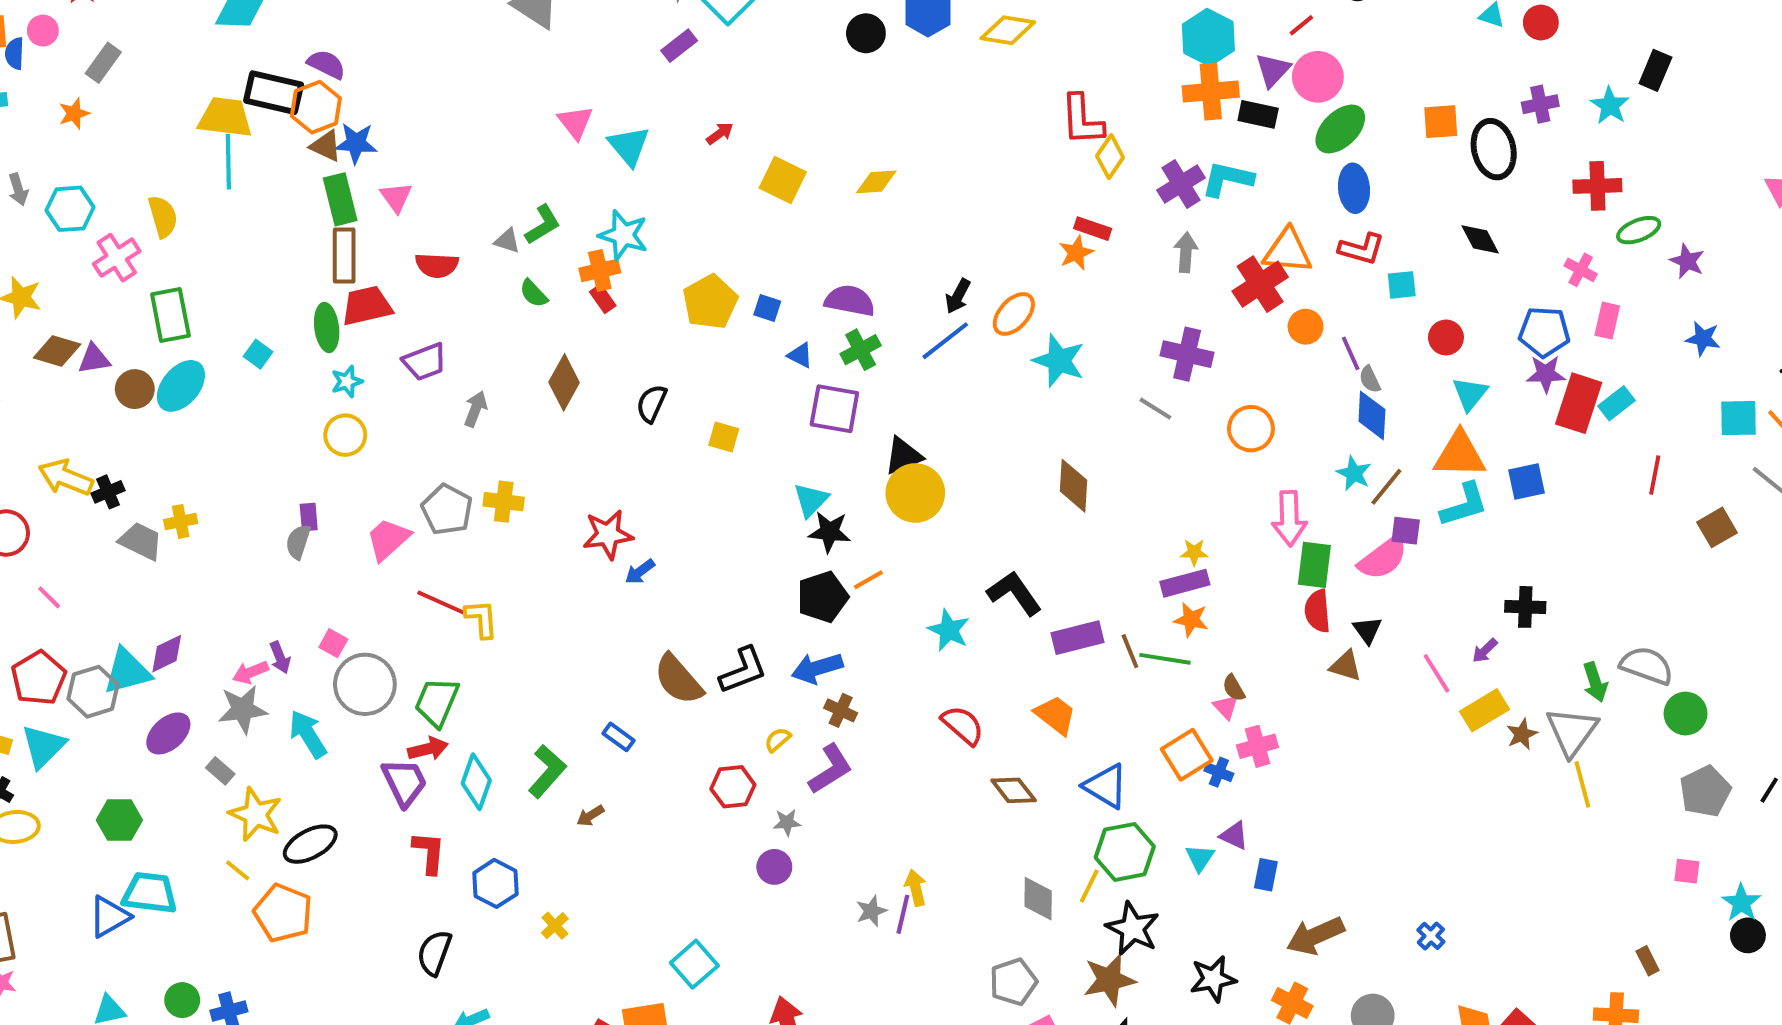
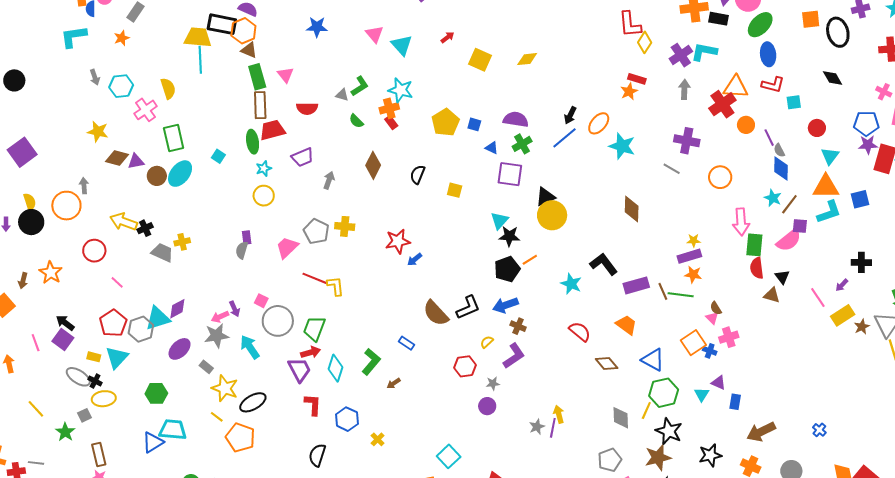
blue star: (356, 143) -> (317, 27), moved

